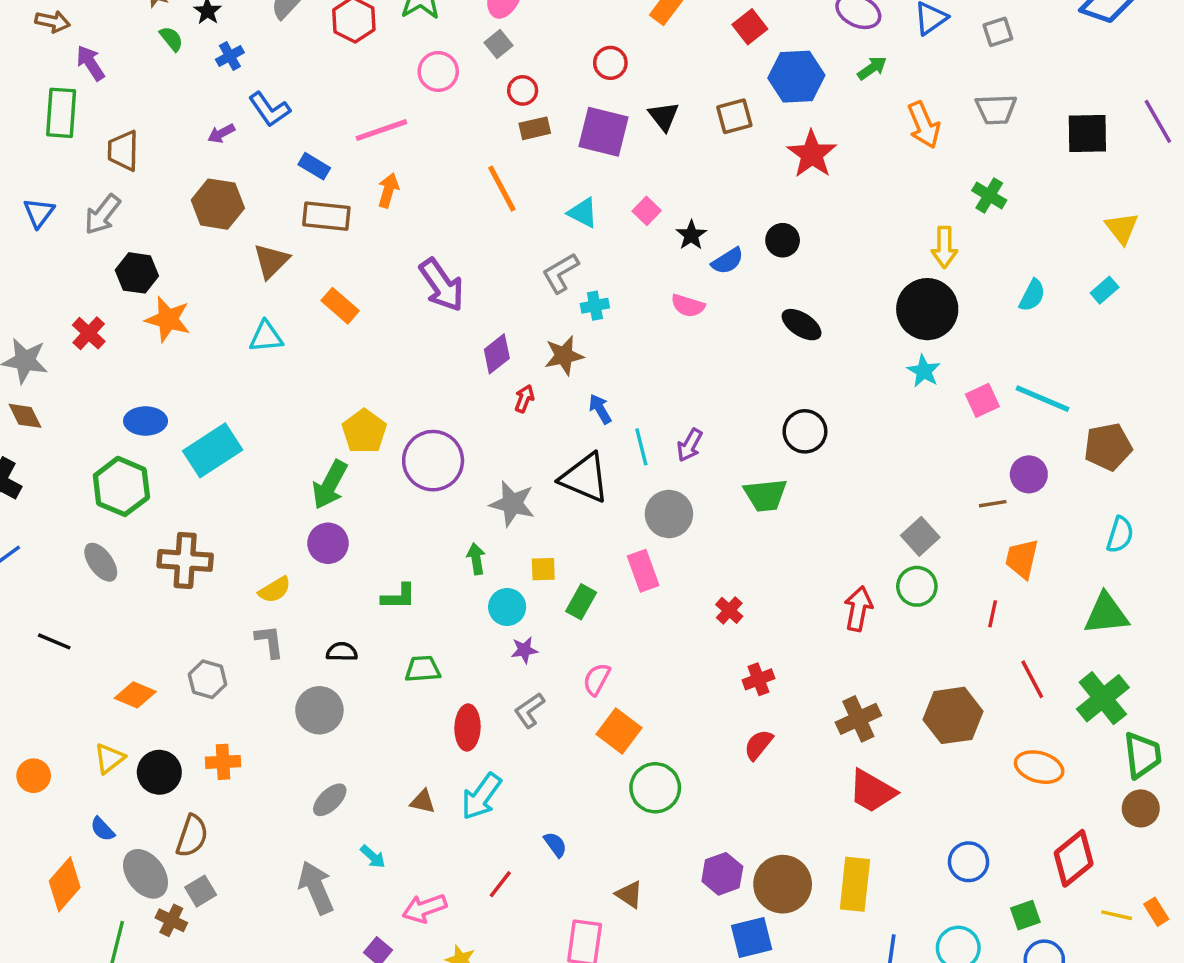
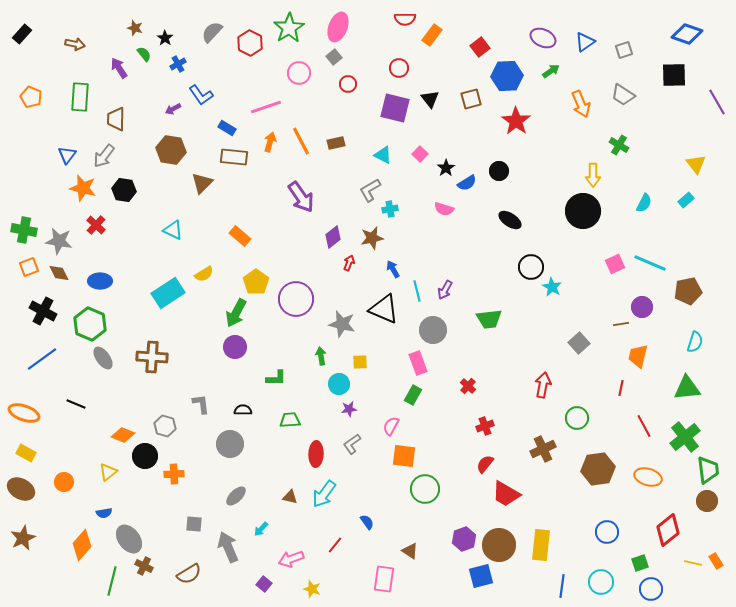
purple arrow: (90, 63) -> (119, 68), moved
gray trapezoid: (996, 109) -> (623, 95), turned 35
brown rectangle: (535, 128) -> (336, 143), moved
black square: (1087, 133) -> (674, 75), moved
orange line: (502, 189) -> (301, 141), moved
orange rectangle: (340, 306) -> (240, 236), moved
orange star: (168, 319) -> (83, 188), moved
cyan triangle: (266, 337) -> (173, 230), moved, turned 30
cyan star: (924, 371) -> (552, 287), moved
blue ellipse: (146, 421) -> (100, 281), moved
black circle: (805, 431) -> (531, 267), moved
green hexagon: (121, 486) -> (90, 324), moved
green circle: (917, 586) -> (577, 418), moved
yellow semicircle: (275, 590) -> (204, 274), moved
green rectangle: (581, 602) -> (413, 395), moved
brown hexagon: (953, 715) -> (598, 469), moved
orange square: (619, 731) -> (404, 456), turned -30
black circle: (159, 772) -> (145, 456), moved
red trapezoid: (872, 791) -> (506, 494), moved
blue semicircle: (102, 829) -> (104, 513), turned -56
brown semicircle: (192, 836) -> (189, 574), moved, turned 40
cyan arrow: (373, 857) -> (261, 529), turned 91
gray square: (201, 891) -> (194, 524), moved, turned 36

